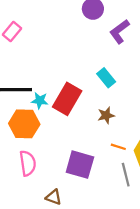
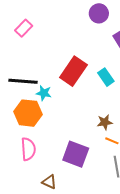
red rectangle: (67, 99) -> (73, 71), moved
brown star: (106, 115) -> (105, 122), moved

